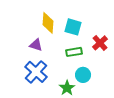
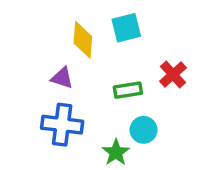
cyan square: (73, 27) -> (126, 28), moved, turned -30
blue cross: (36, 72) -> (62, 125), turned -35

